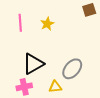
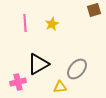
pink cross: (24, 87) -> (18, 82), moved

